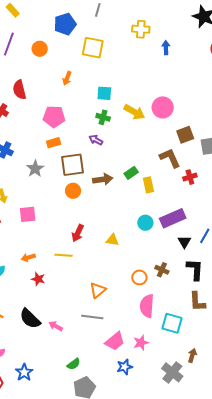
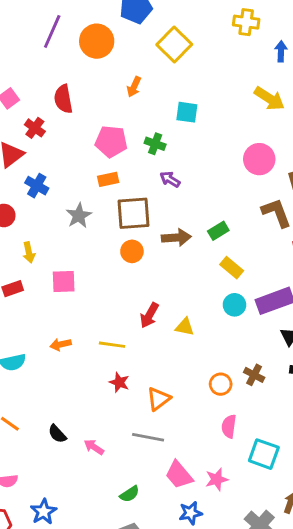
yellow square: (93, 48) -> (174, 44), turned 30
orange circle: (40, 49) -> (97, 41), size x1.5
pink circle: (163, 107) -> (259, 159), moved
yellow arrow: (134, 112) -> (269, 99), moved
green cross: (103, 117) -> (155, 144), moved
yellow rectangle: (148, 185) -> (232, 268), moved, turned -42
red arrow: (78, 233) -> (149, 315), moved
red star: (38, 279) -> (119, 382), moved
pink semicircle: (147, 306) -> (229, 426), size x0.7
black semicircle: (30, 319) -> (57, 434), size x0.6
pink trapezoid: (115, 341) -> (179, 475), turned 85
green semicircle: (74, 364) -> (130, 494), moved

